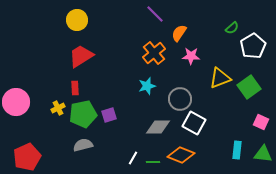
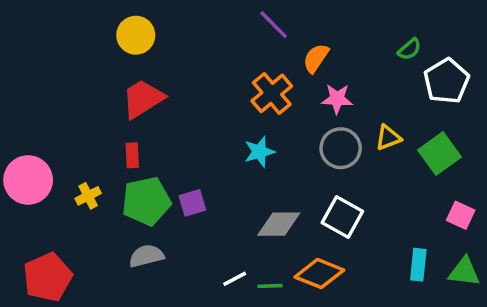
yellow triangle: (220, 78) -> (388, 138), size x0.7
gray circle: (180, 99) -> (341, 148), moved
yellow cross: (58, 108) -> (88, 196), moved
white line: (133, 158) -> (235, 279), turned 32

